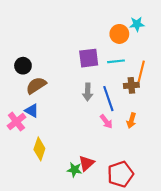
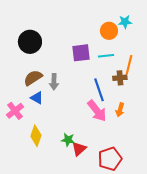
black circle: (23, 66) -> (30, 42), moved, size x1.5
gray arrow: (88, 92) -> (54, 82), moved
blue triangle: (32, 111) -> (37, 98), moved
pink arrow: (106, 122) -> (97, 111), size x1.6
green star: (74, 170) -> (68, 140), moved

